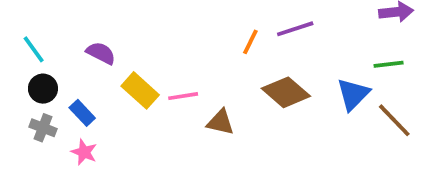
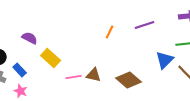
purple line: (295, 29) -> (145, 25), moved
brown diamond: (286, 92) -> (129, 80), moved
pink line: (183, 96) -> (74, 77), moved

